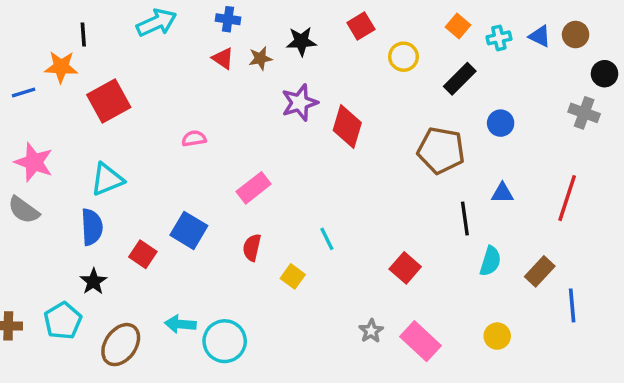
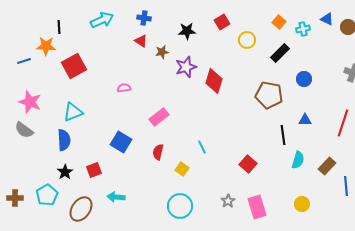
blue triangle: (540, 36) -> (327, 19), moved
brown star: (260, 58) -> (162, 52), moved
red square: (143, 254) -> (94, 170), moved, turned 35
cyan circle: (225, 341) -> (180, 206), moved
pink rectangle: (421, 341) -> (257, 207), turned 30

